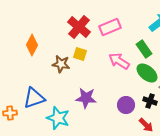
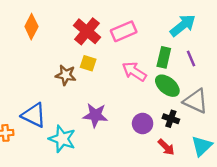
orange diamond: (32, 45) -> (31, 27), moved
green rectangle: (144, 49) -> (164, 57), turned 48
blue triangle: (34, 98) -> (34, 115), turned 45

